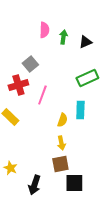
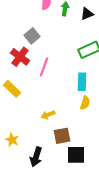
red cross: (18, 85) -> (20, 57), turned -36
yellow semicircle: (62, 120) -> (85, 103), moved
yellow arrow: (61, 143) -> (48, 115), moved, turned 80

